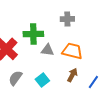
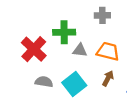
gray semicircle: (15, 78) -> (44, 82), turned 63
cyan square: (42, 80) -> (74, 84), size x1.5

